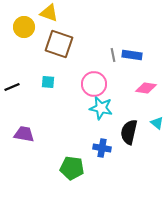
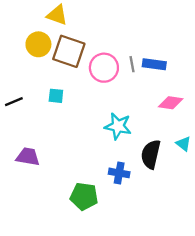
yellow circle: (24, 27) -> (38, 44), moved
pink circle: (94, 84) -> (104, 68), moved

